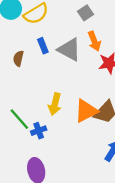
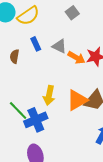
orange arrow: (94, 41) -> (76, 58), moved, turned -36
gray triangle: (69, 50) -> (59, 46), size x0.7
blue cross: (39, 131) -> (36, 120), size x1.6

